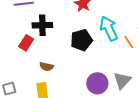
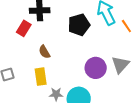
brown semicircle: (46, 67) -> (44, 52), turned 48

